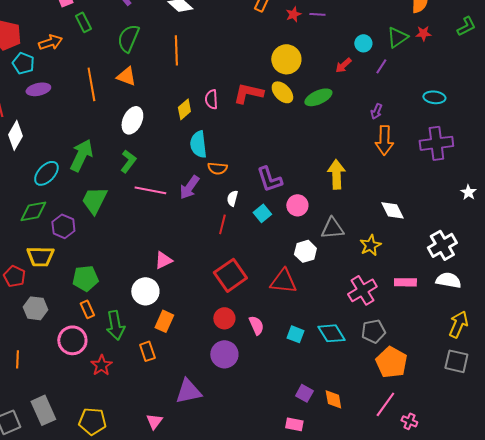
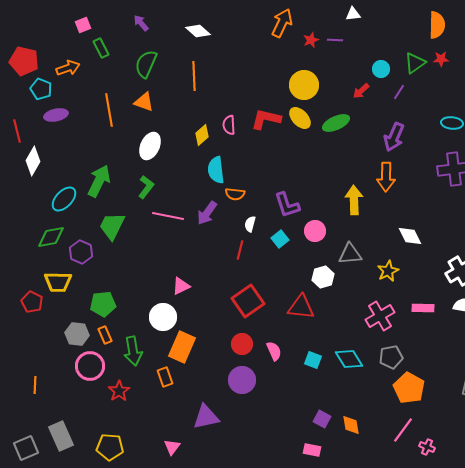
purple arrow: (376, 111) -> (394, 137), size x1.8
orange arrow: (384, 140) -> (386, 177), moved
gray hexagon: (35, 308) -> (77, 334), moved
orange rectangle: (164, 321) -> (182, 347), size x1.4

